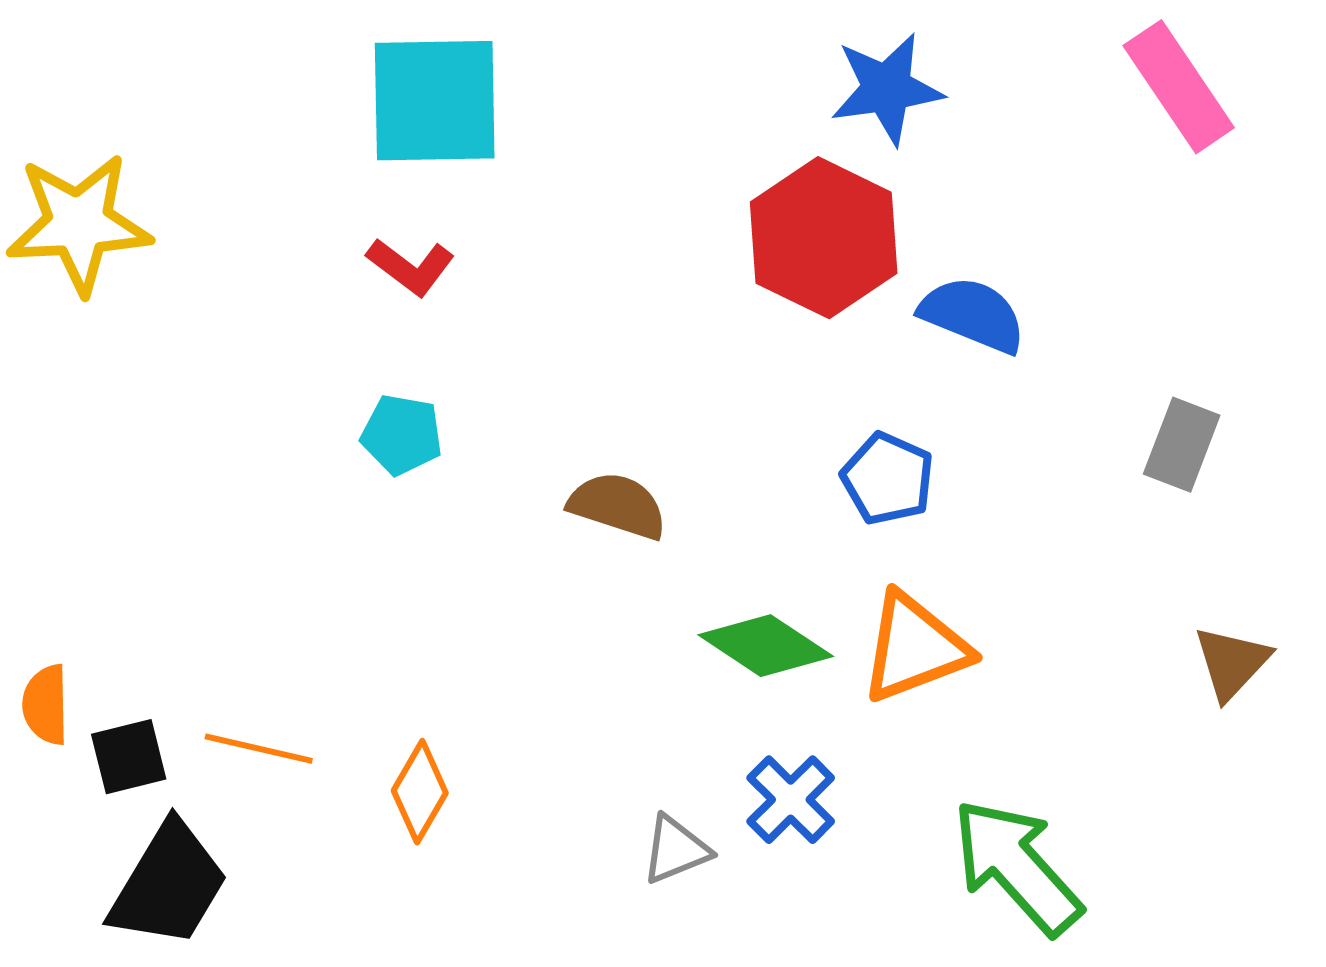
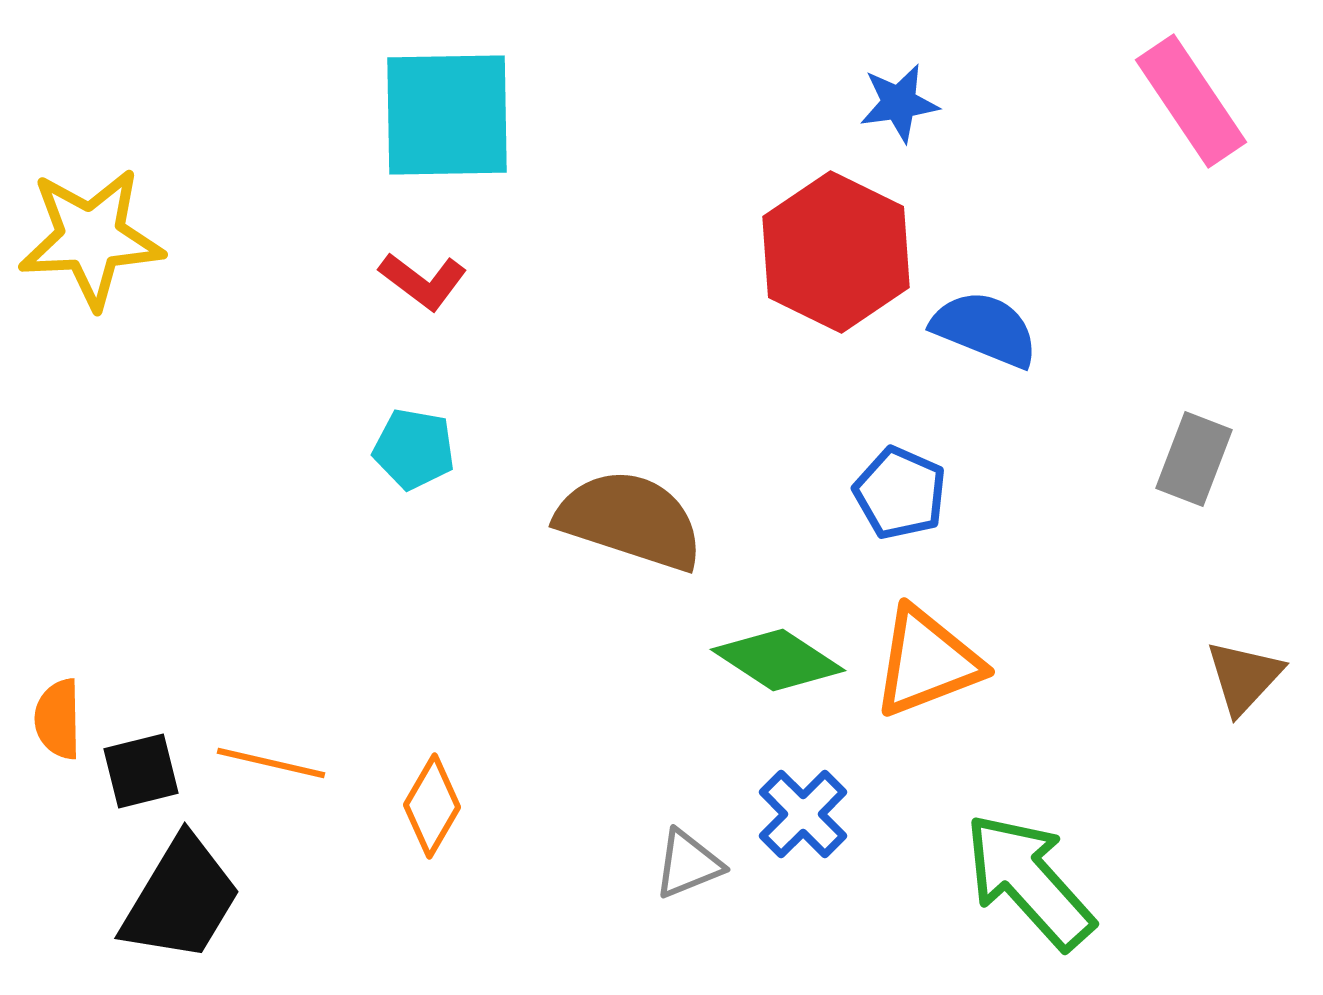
blue star: (887, 89) -> (899, 103), size x0.7
brown semicircle: (618, 506) -> (630, 520), size x1.5

